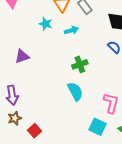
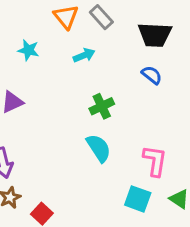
cyan star: (46, 24) -> (28, 50), moved

